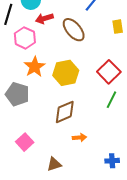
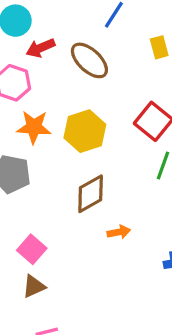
orange star: (35, 67) -> (34, 127), turned -30
brown triangle: (54, 164) -> (34, 286), moved

